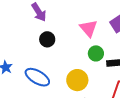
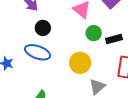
blue ellipse: (37, 77) -> (38, 52), moved

